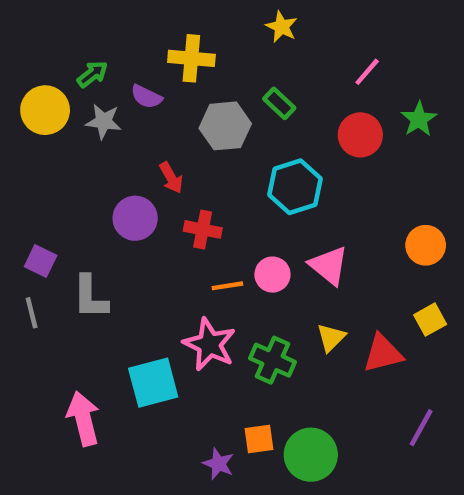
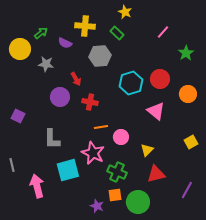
green rectangle: (279, 103) -> (117, 33), moved
gray star: (104, 121) -> (46, 64), moved
red circle: (360, 135) -> (160, 79), moved
orange circle: (426, 245) -> (188, 94), moved
pink triangle: (329, 266) -> (156, 111), moved
pink circle: (272, 275) -> (121, 137), moved
gray L-shape: (90, 297) -> (52, 139), moved
gray line: (32, 313) -> (12, 165), moved
red triangle: (383, 353) -> (156, 174), moved
green cross: (272, 360) -> (117, 172), moved

